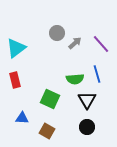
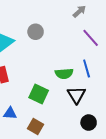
gray circle: (57, 33) -> (36, 32), moved
gray arrow: (75, 43) -> (79, 11), moved
black circle: (87, 127) -> (89, 123), moved

